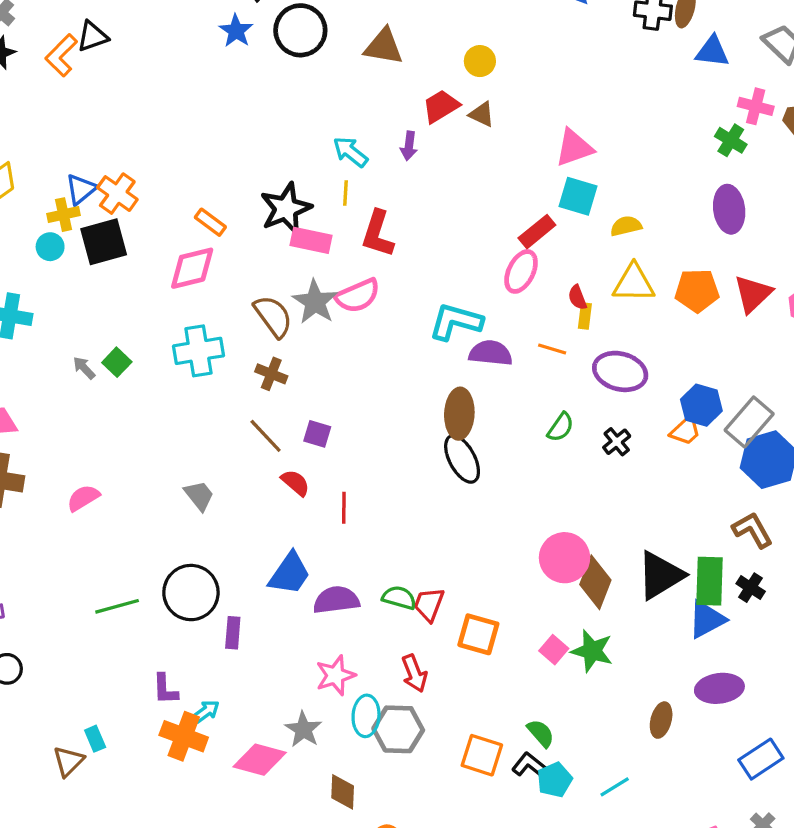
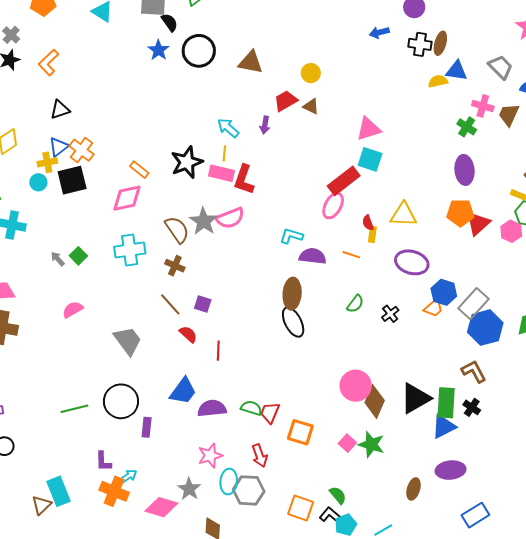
black triangle: (92, 36) -> (60, 110), moved
yellow semicircle: (626, 226) -> (438, 81), moved
red rectangle: (537, 232) -> (344, 181), size x1.4
pink rectangle: (311, 240) -> (222, 173), moved
orange pentagon: (697, 291) -> (460, 213), moved
cyan L-shape: (456, 322) -> (291, 236), size x0.7
purple ellipse: (620, 371) -> (412, 262), moved
gray trapezoid: (199, 496) -> (128, 341), size x1.5
pink semicircle: (83, 498) -> (73, 309), moved
cyan rectangle: (95, 739) -> (59, 491), size x1.8

